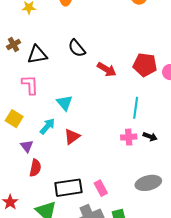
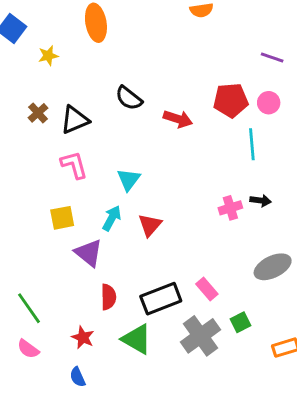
cyan triangle: (65, 103) -> (129, 180), turned 30
cyan line: (136, 108) -> (252, 144), moved
yellow square: (14, 119) -> (62, 218), turned -30
purple triangle: (27, 146) -> (89, 253), size x1.5
red semicircle: (35, 168) -> (108, 297), moved

